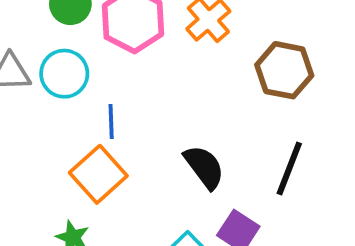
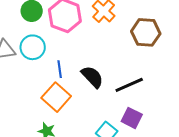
black semicircle: (204, 167) -> (92, 77), moved
black line: (289, 168) -> (129, 85), moved, turned 52

